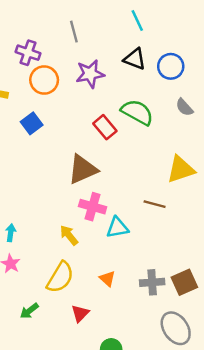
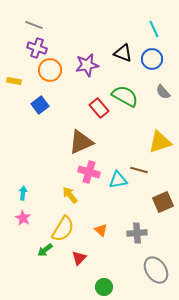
cyan line: (137, 20) -> (154, 29), moved
gray line: (74, 32) -> (34, 25), moved, turned -54
cyan triangle: (117, 228) -> (118, 180), moved
brown square: (184, 282) -> (163, 202), moved
green arrow: (29, 311) -> (45, 250), moved

